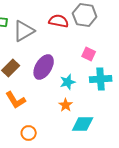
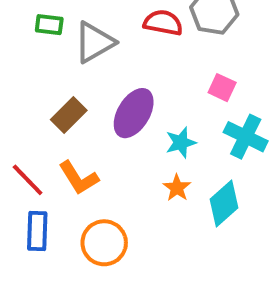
cyan cross: (101, 79) -> (246, 137), turned 30
cyan diamond: (83, 124) -> (224, 203), moved, turned -40
orange circle: (29, 133) -> (104, 243), size x1.5

